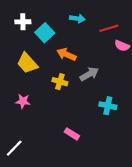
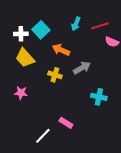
cyan arrow: (77, 19) -> (76, 24), moved, turned 104
white cross: (23, 22) -> (21, 34), moved
white line: (14, 148) -> (43, 136), moved

